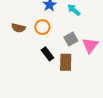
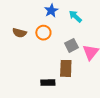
black rectangle: (47, 54) -> (48, 83), moved, turned -56

